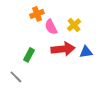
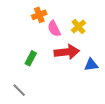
blue triangle: (86, 52) -> (91, 65), moved
gray line: (16, 77) -> (19, 90), moved

